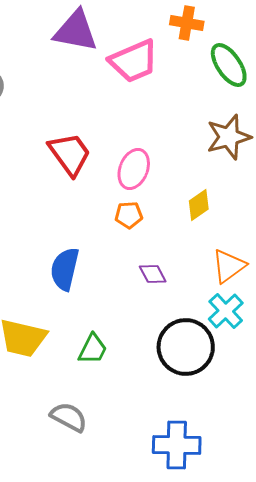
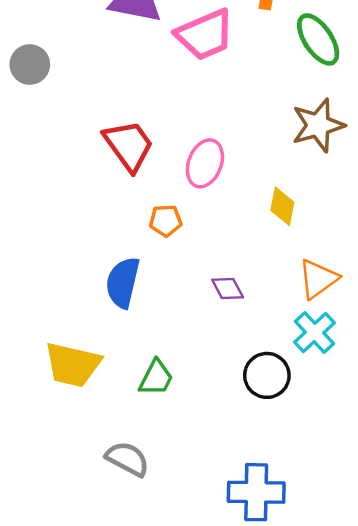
yellow diamond: (199, 205) -> (282, 206), turned -44
orange pentagon: (129, 215) -> (166, 221), moved
black circle: (186, 347) -> (267, 375), size x0.7

